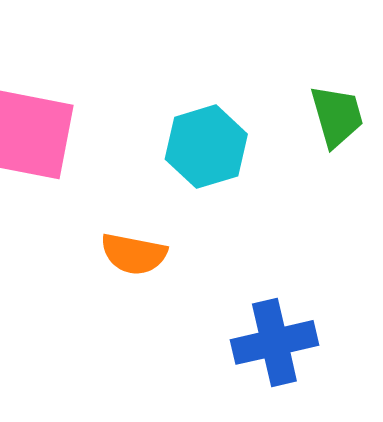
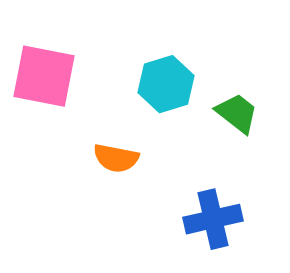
green trapezoid: (337, 116) -> (237, 113), moved, turned -36

